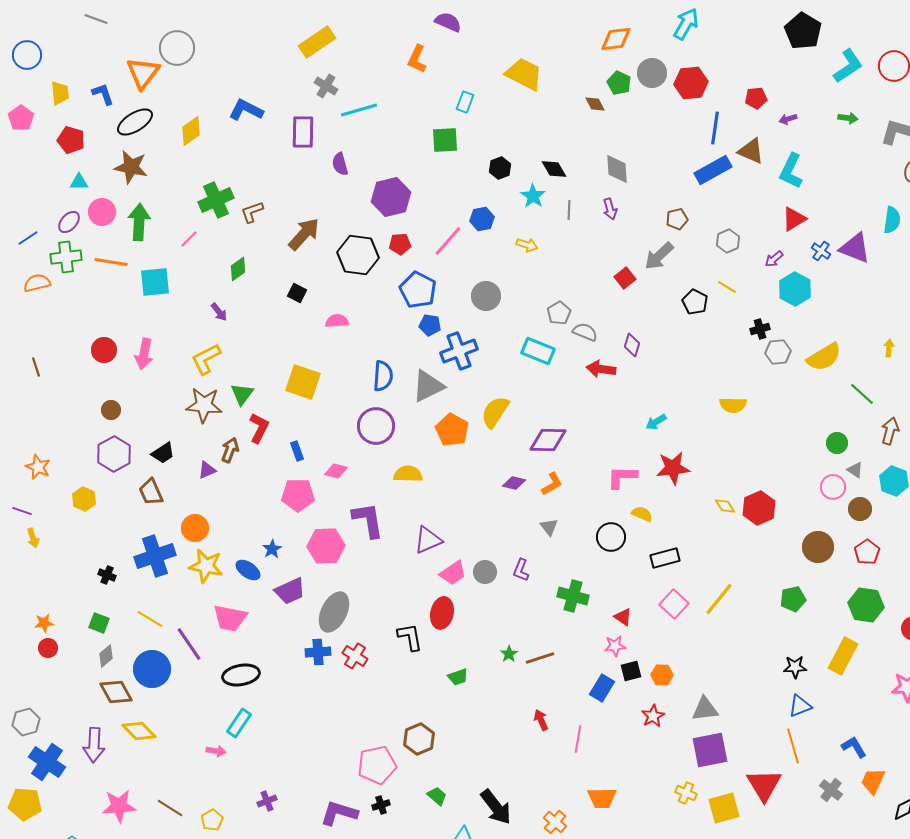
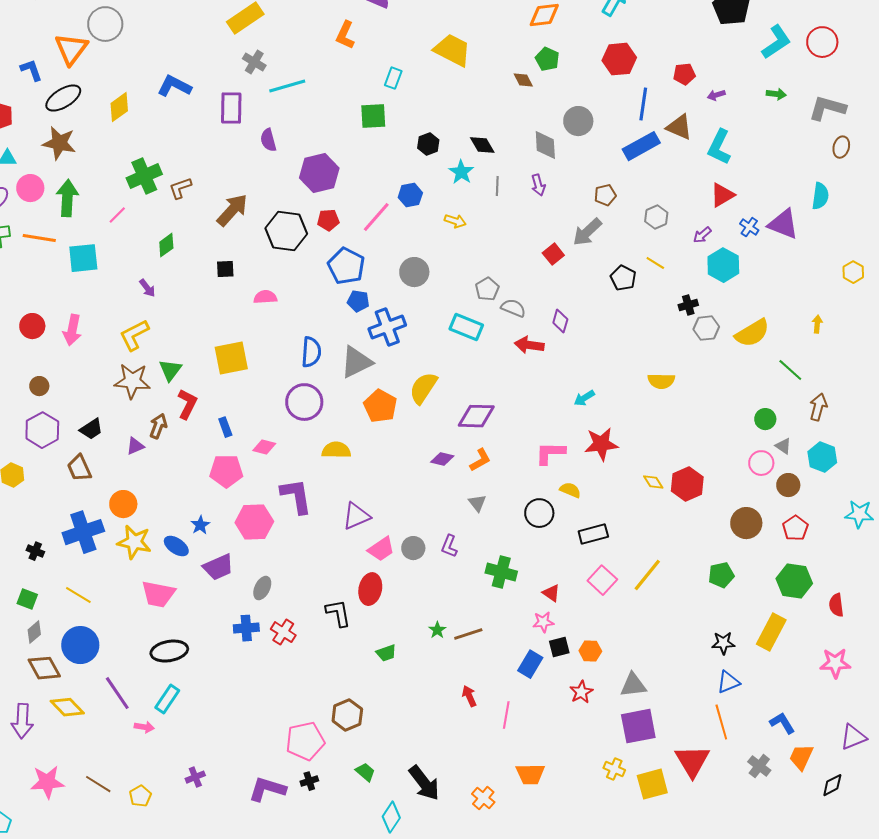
gray circle: (652, 73) -> (578, 121), moved
black square: (297, 293) -> (225, 269), turned -30
yellow square: (303, 382) -> (231, 358), turned -30
gray ellipse: (334, 612) -> (262, 588), size x0.6
purple line: (189, 644) -> (117, 693), moved

